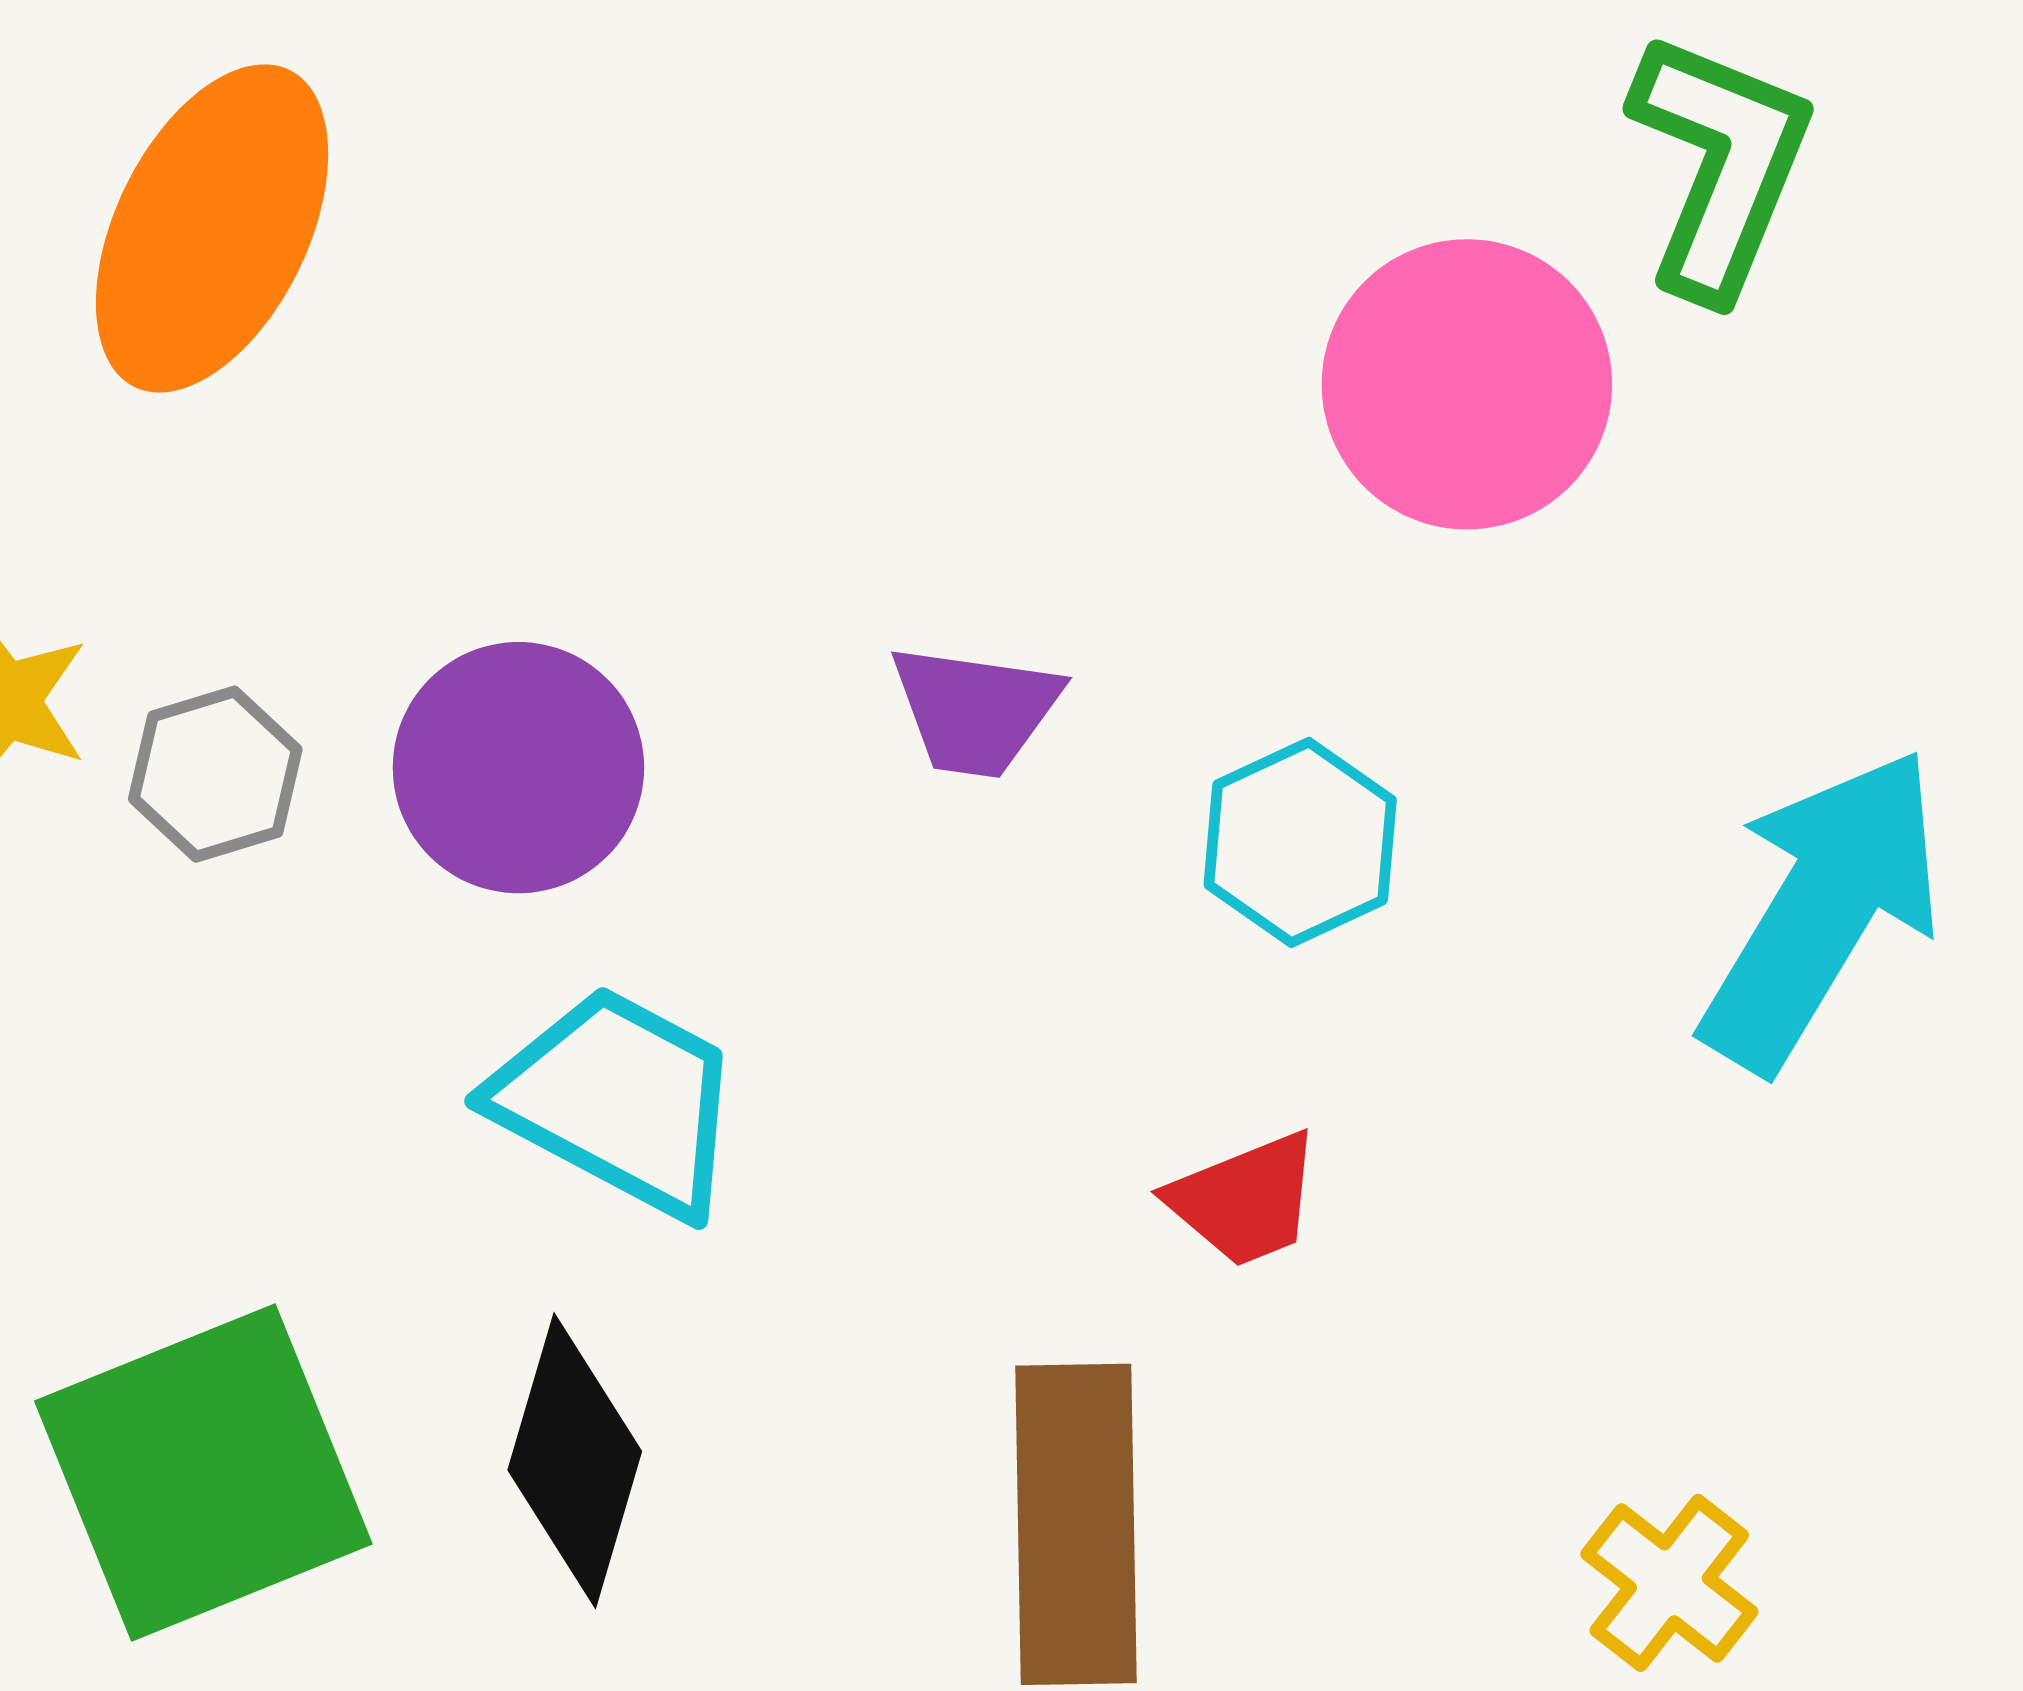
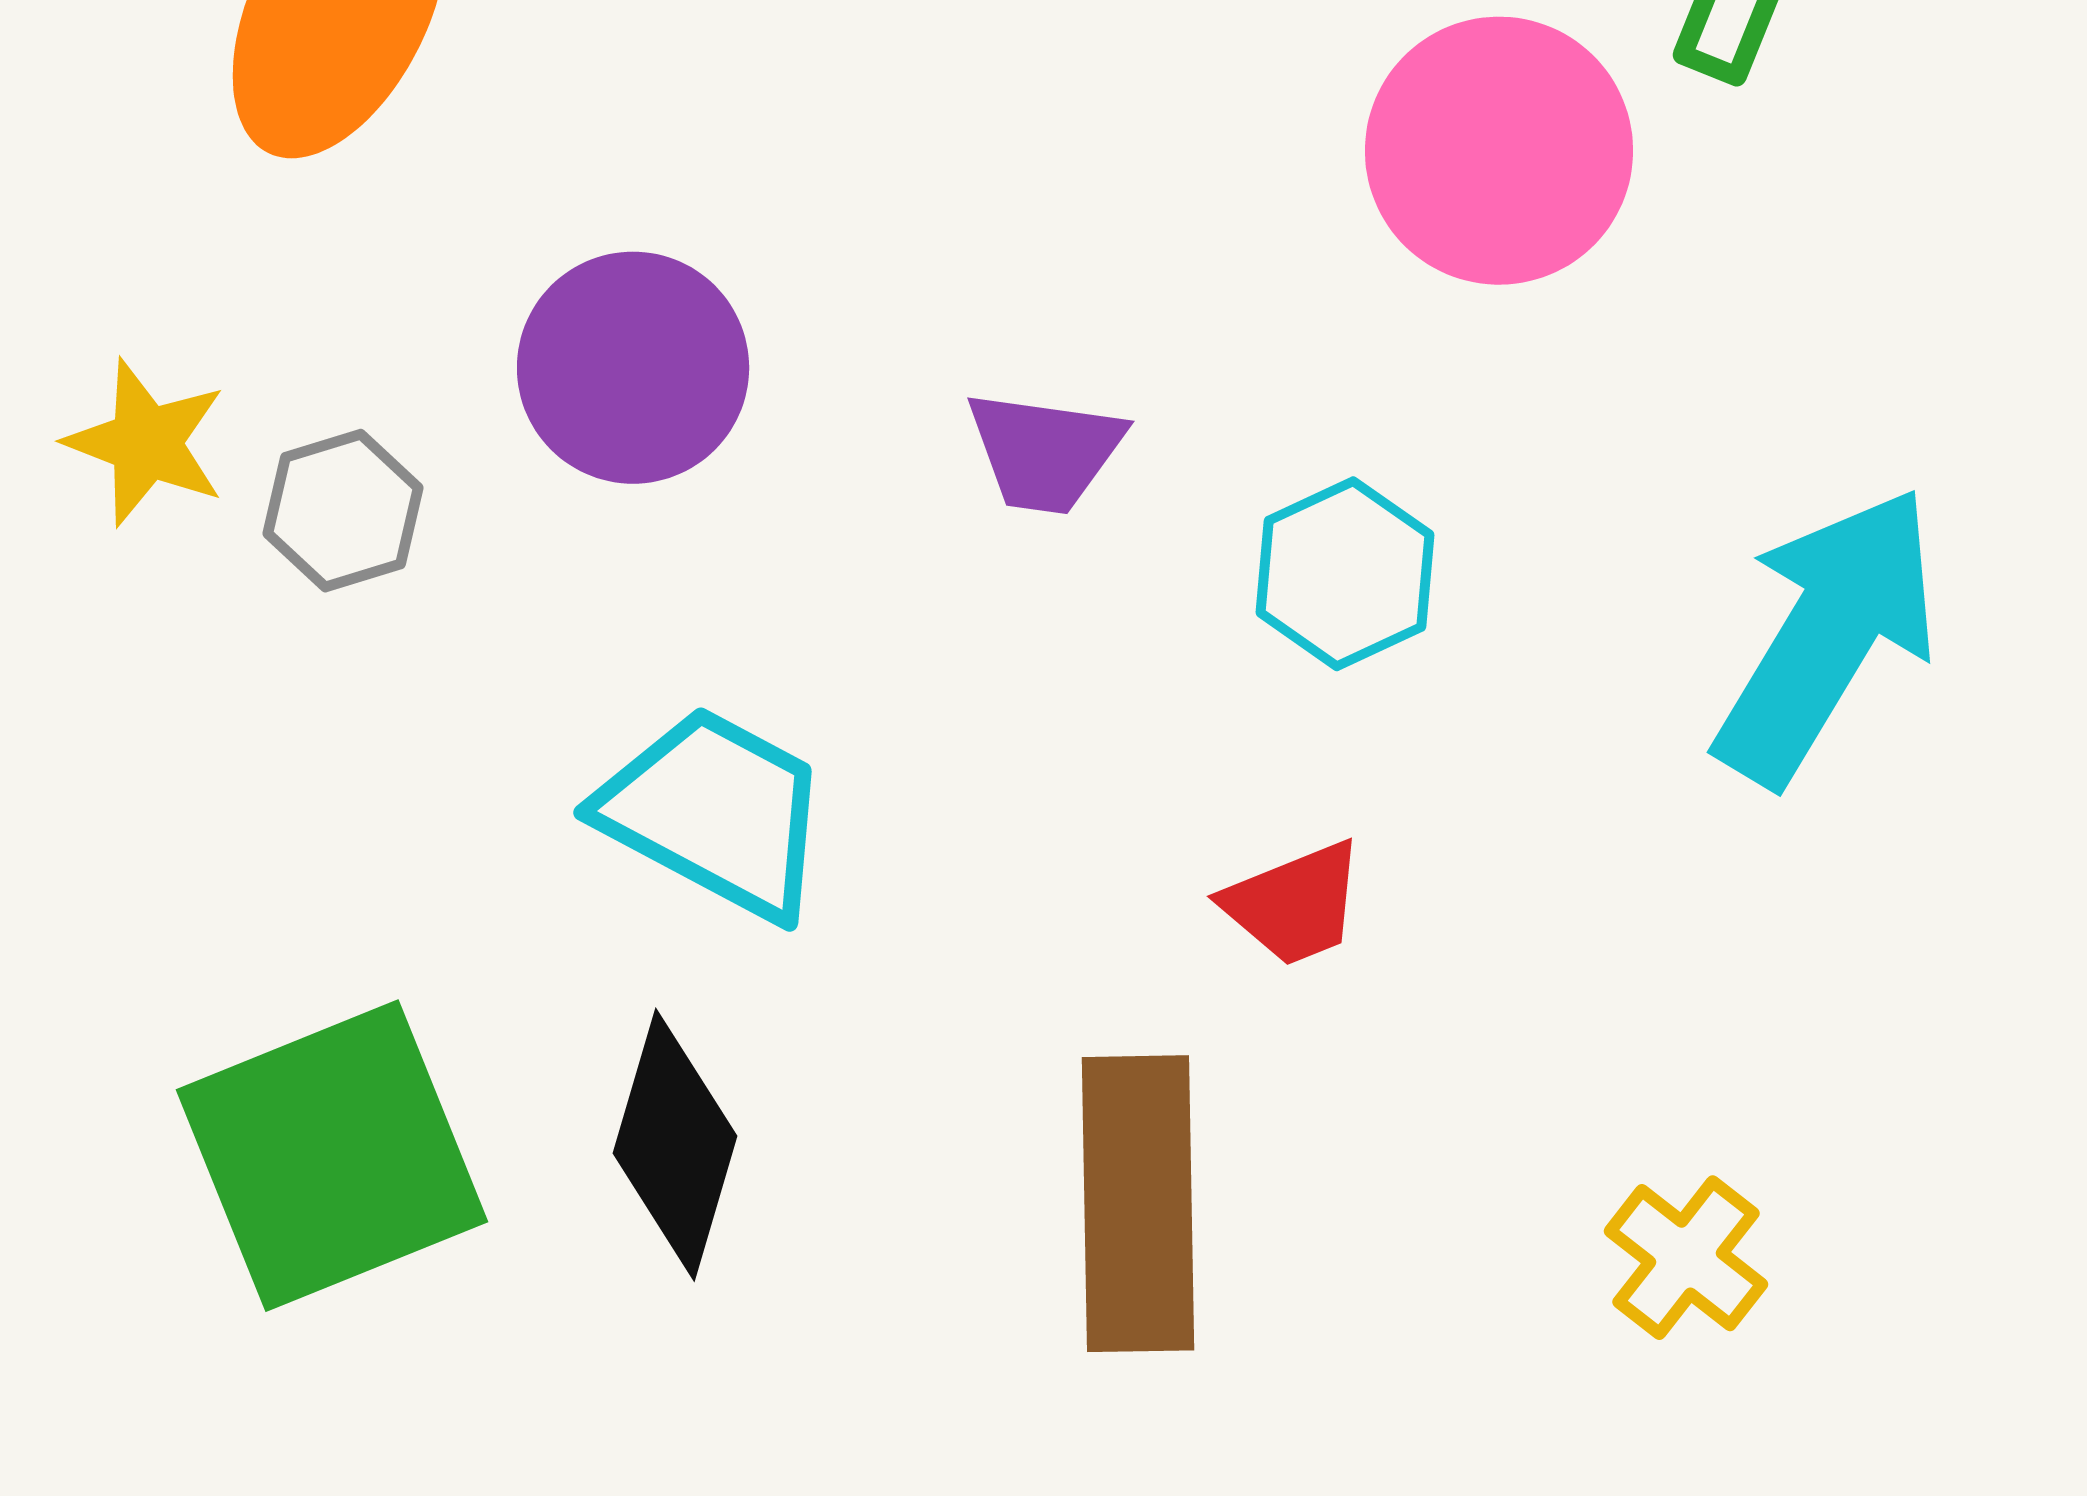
purple circle: (518, 768) -> (633, 368), moved

